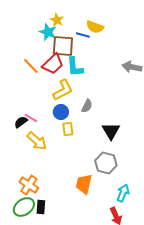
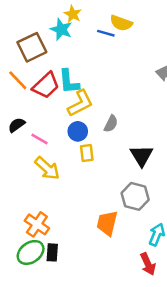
brown square: (63, 46) -> (32, 47), moved, turned -30
red trapezoid: (53, 64) -> (46, 85), moved
orange line: (31, 66) -> (18, 80), moved
cyan L-shape: (75, 67) -> (69, 82), moved
black semicircle: (21, 122) -> (17, 125), moved

